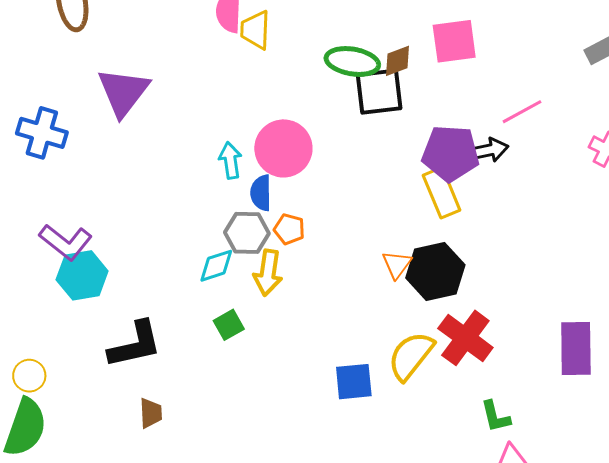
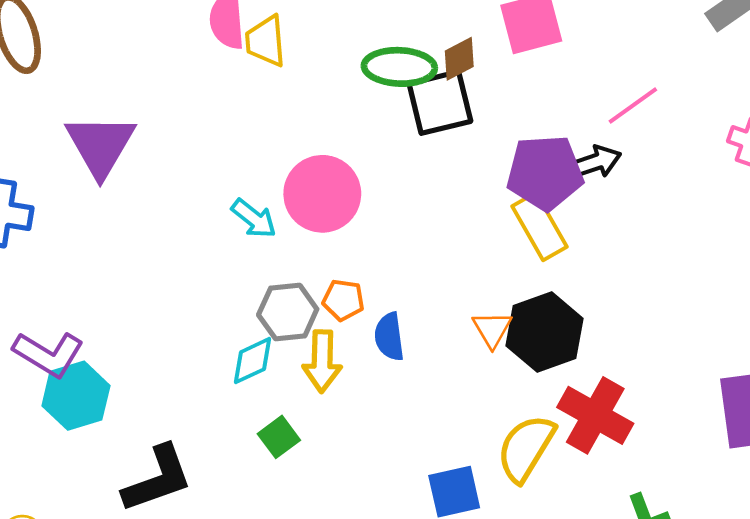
cyan arrow: (230, 160) -> (254, 218), turned 144
blue semicircle: (261, 193) -> (389, 337), moved

